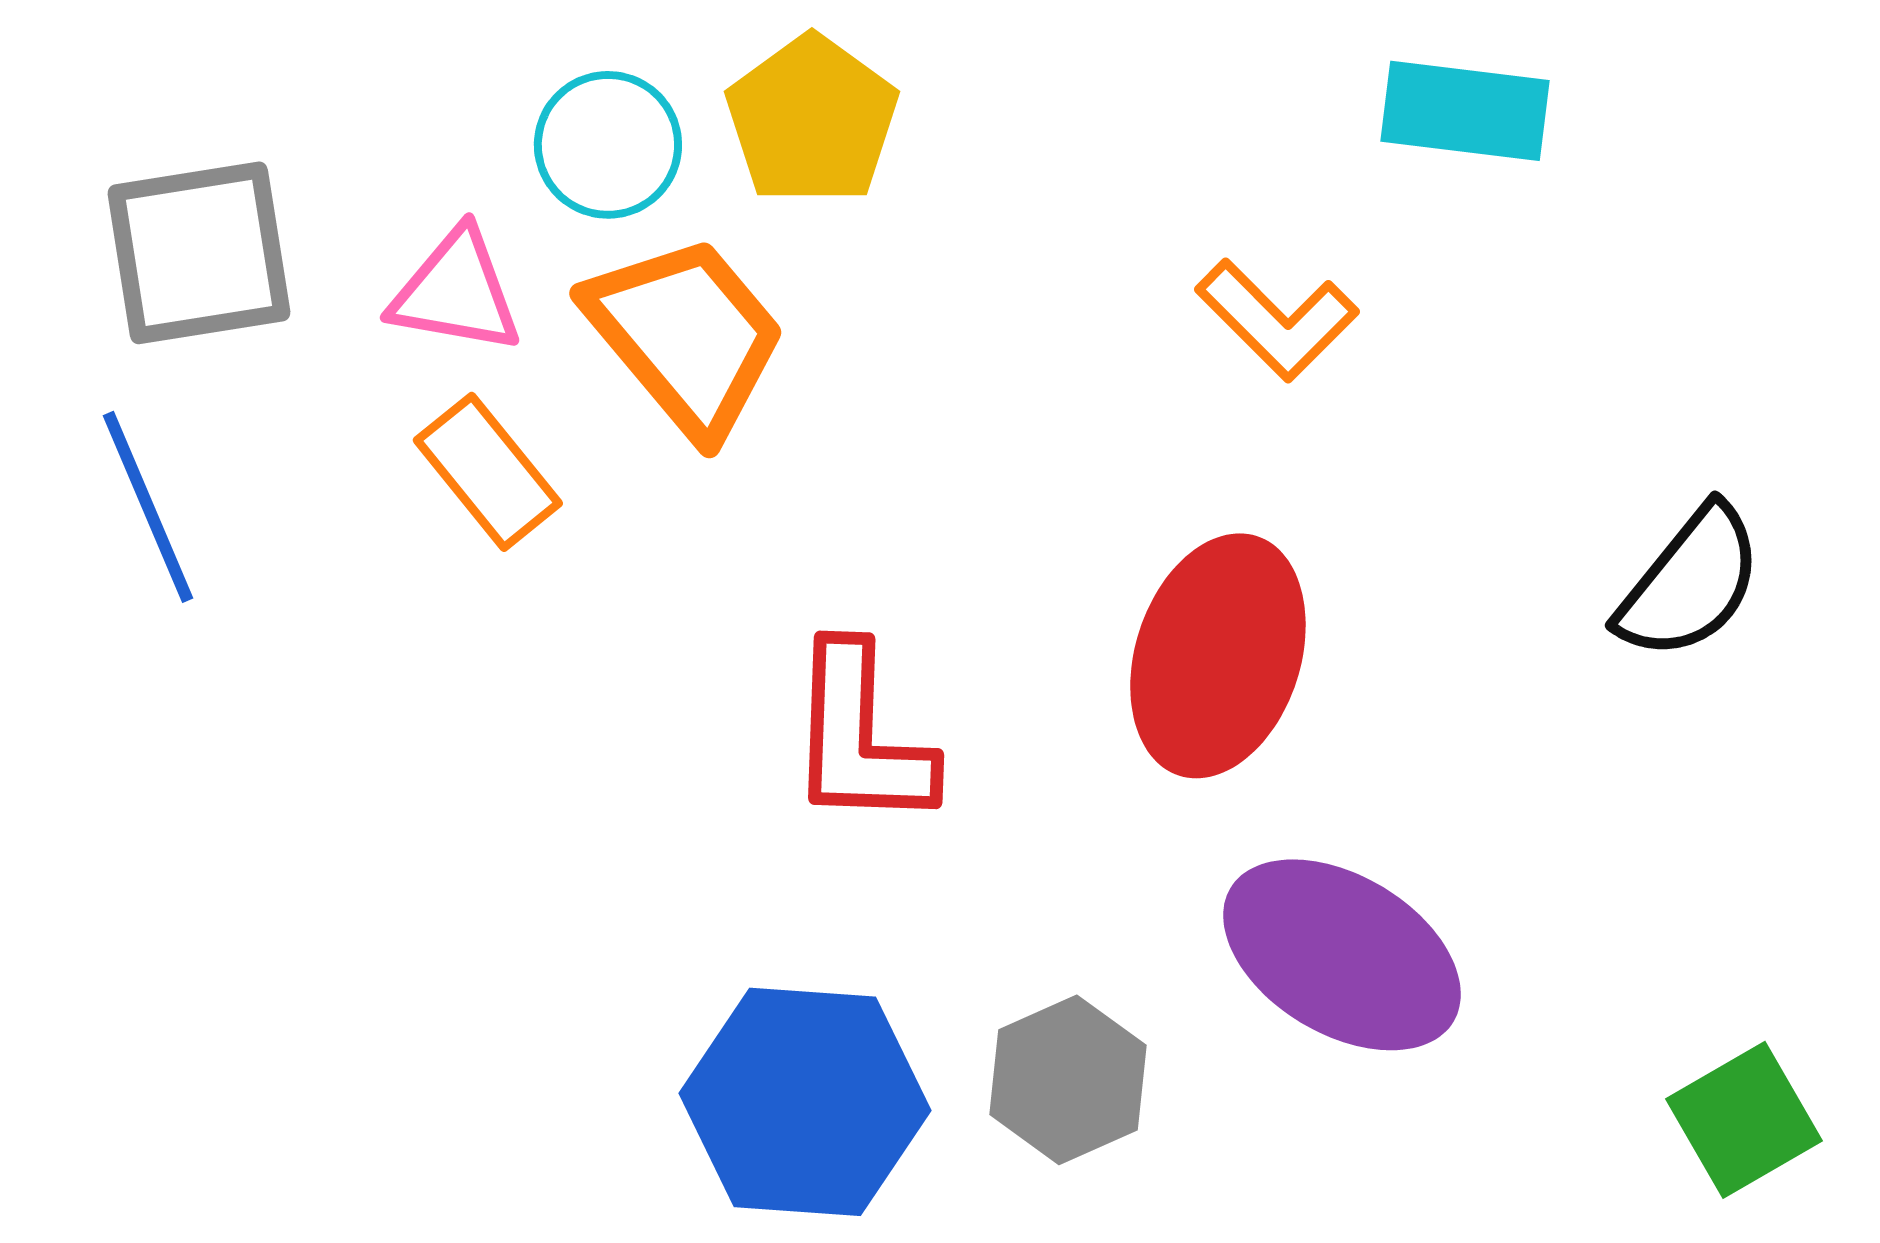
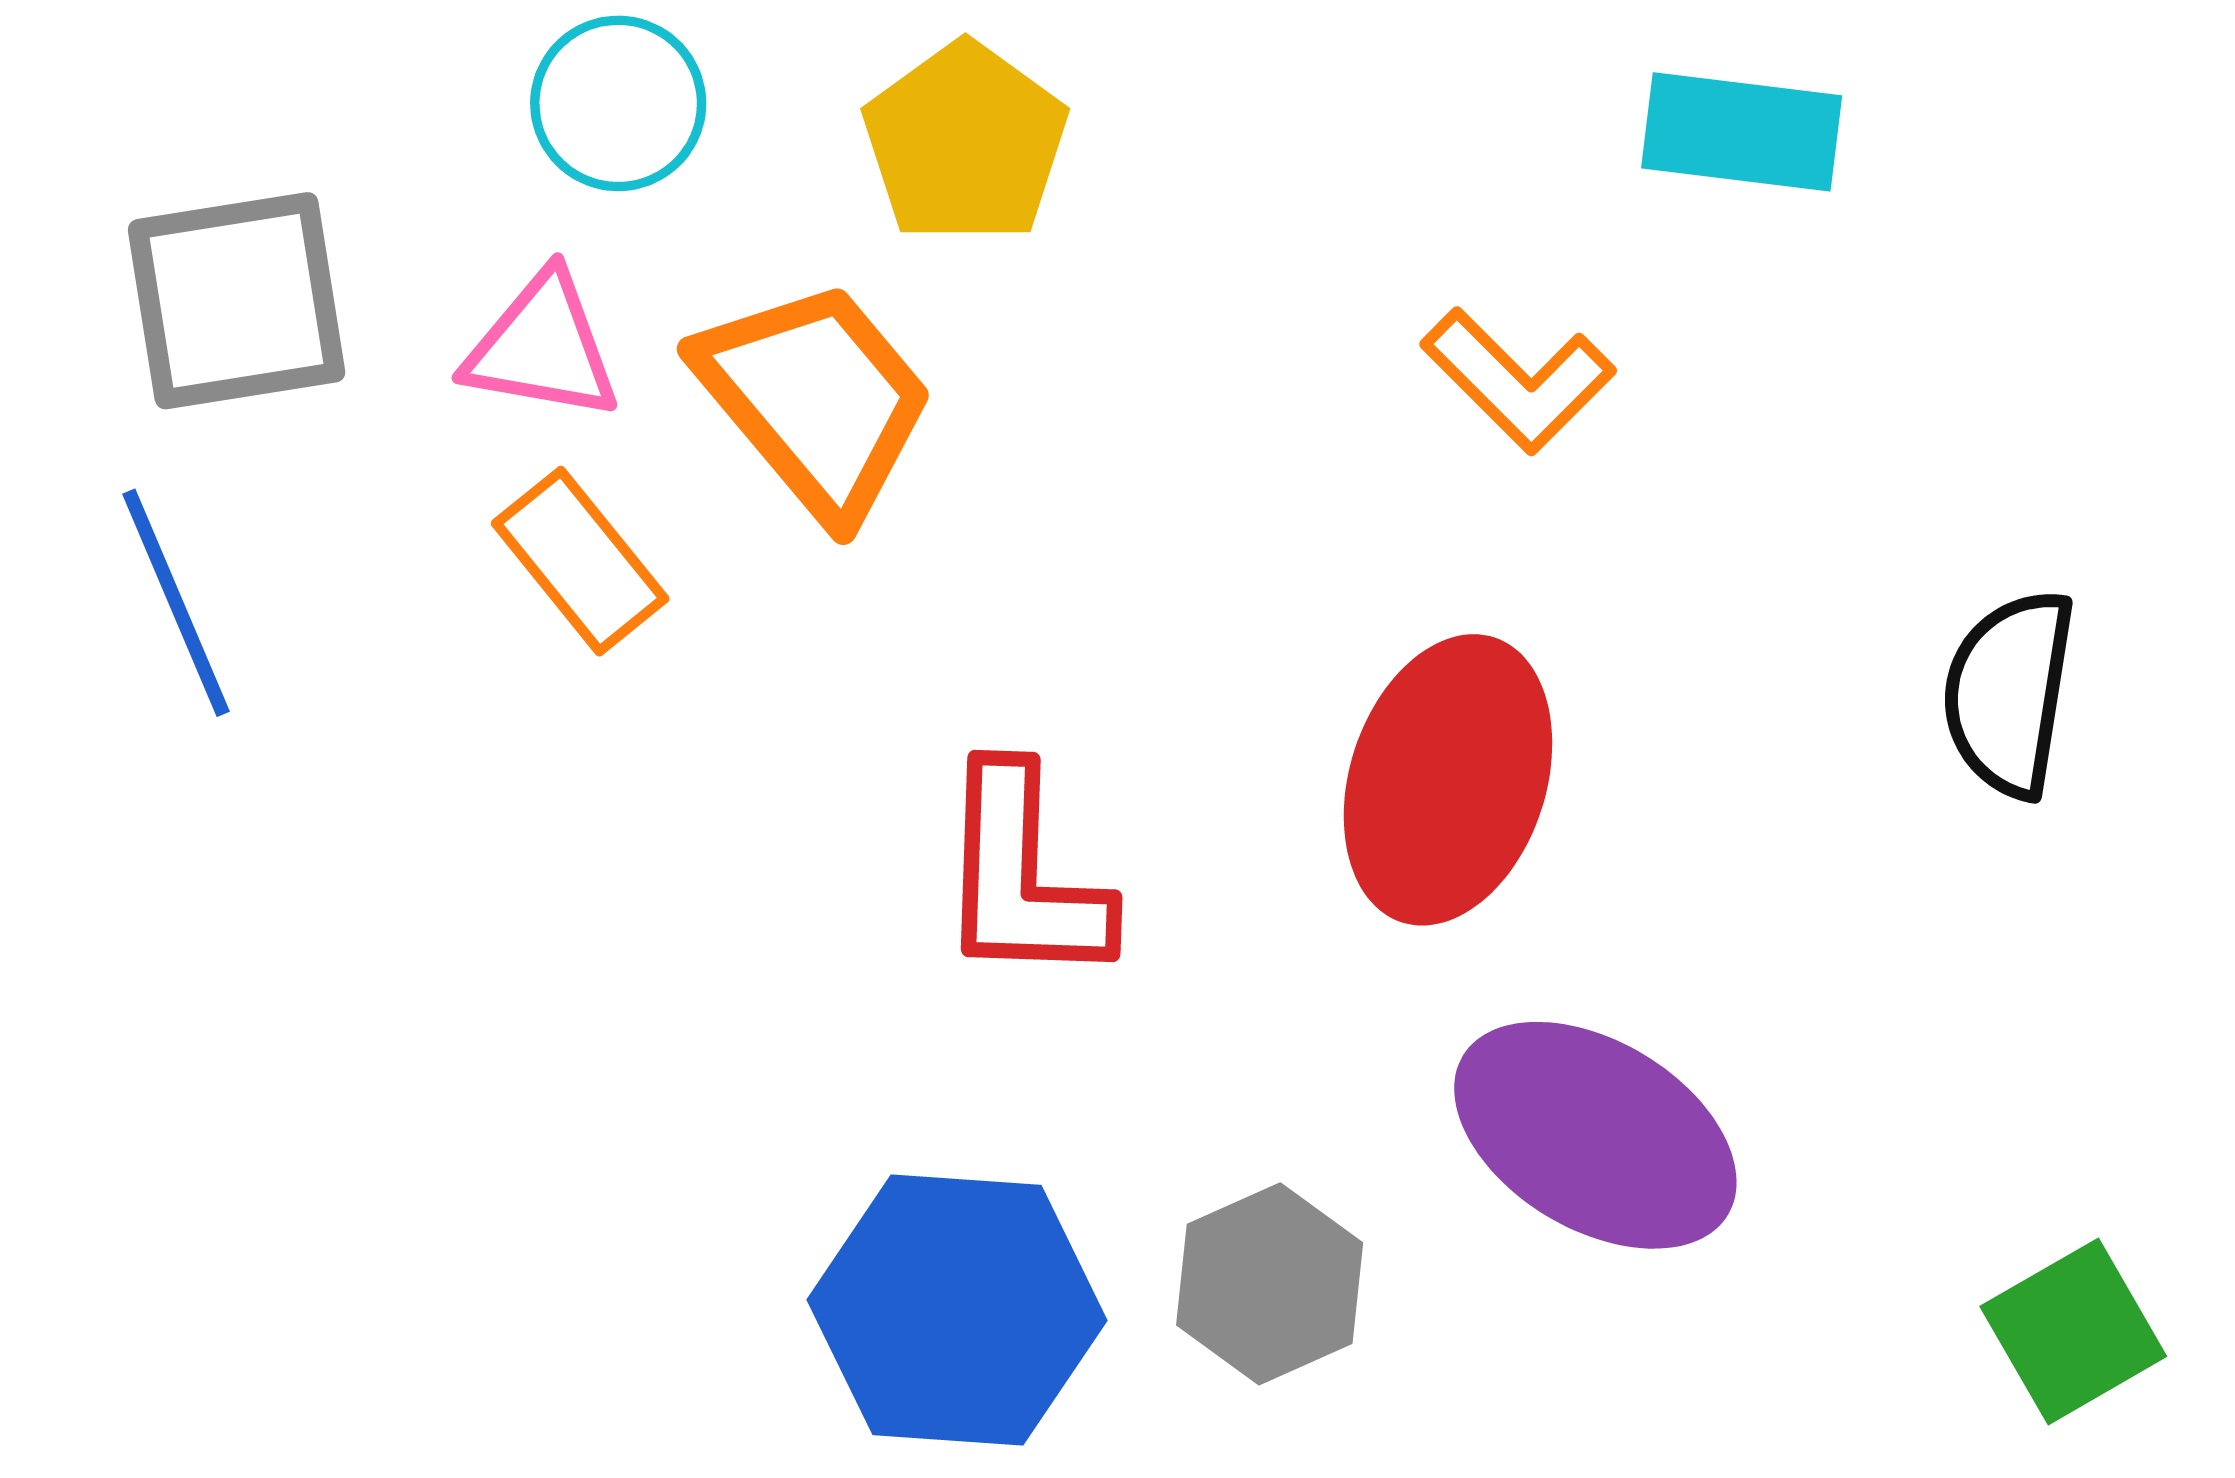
cyan circle: (608, 145) -> (618, 103), moved
black semicircle: (1690, 583) -> (2009, 693), turned 150

